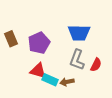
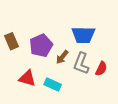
red triangle: (38, 71) -> (27, 78), moved
brown arrow: (67, 82) -> (62, 57), moved, turned -40

